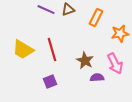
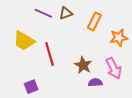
yellow trapezoid: (23, 50) -> (24, 41), moved
purple square: (50, 82) -> (31, 87), moved

